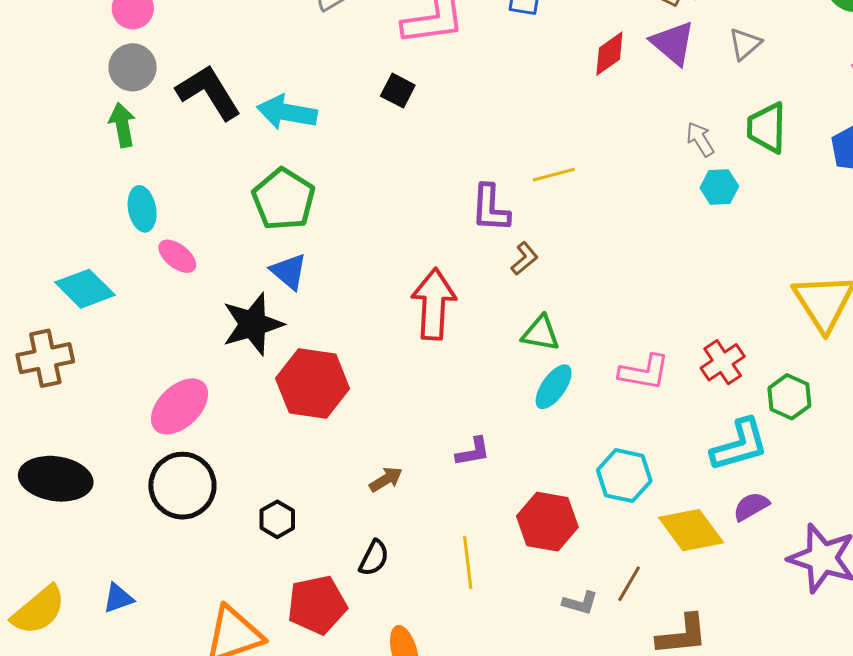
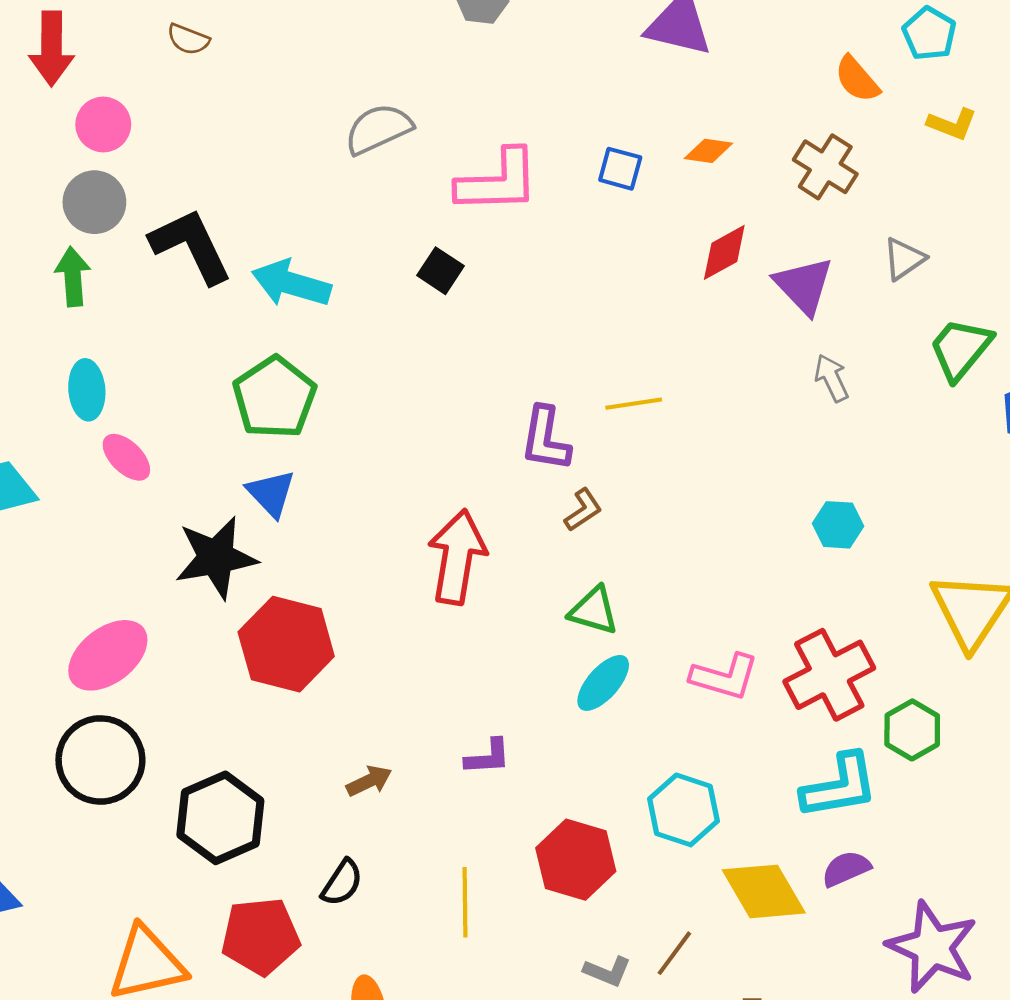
purple triangle: (673, 43) -> (804, 285), moved
green trapezoid: (767, 128) -> (960, 349), moved, turned 32
cyan hexagon: (719, 187) -> (838, 525), moved
red cross: (723, 362) -> (829, 675), size x1.5
black hexagon: (277, 519) -> (220, 818), size x1.8

